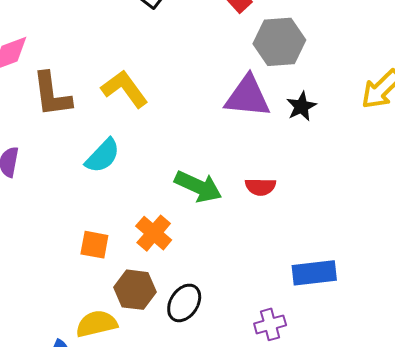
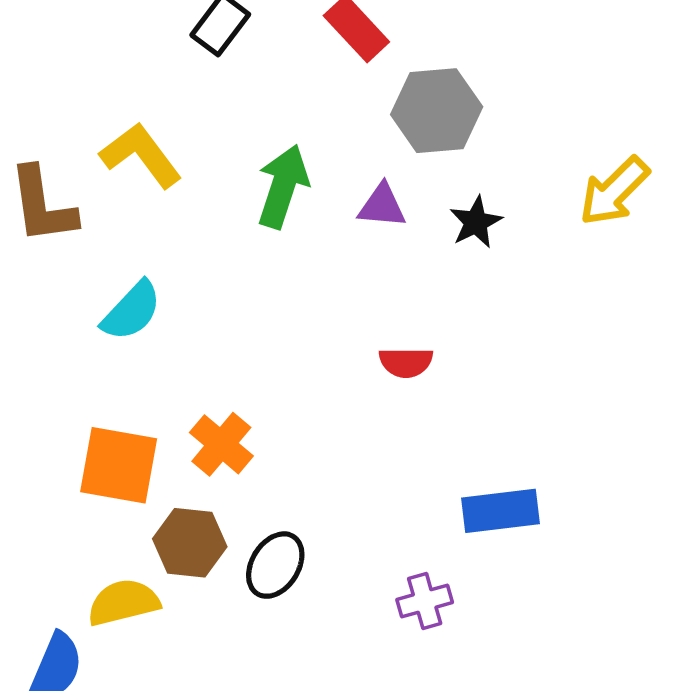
yellow L-shape: (125, 89) -> (141, 155), moved
purple triangle: (248, 96) -> (382, 206), size x0.6
green arrow: (198, 187) -> (283, 186), moved, turned -96
orange square: (94, 245) -> (119, 465), size x1.6

